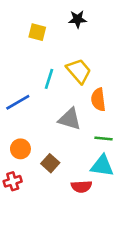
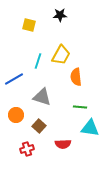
yellow trapezoid: (79, 71) -> (61, 55), turned 70
gray triangle: (70, 119) -> (42, 97), moved
cyan triangle: (102, 166) -> (90, 128), moved
red cross: (13, 181) -> (27, 149), moved

